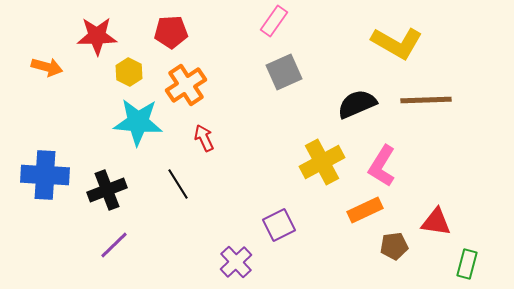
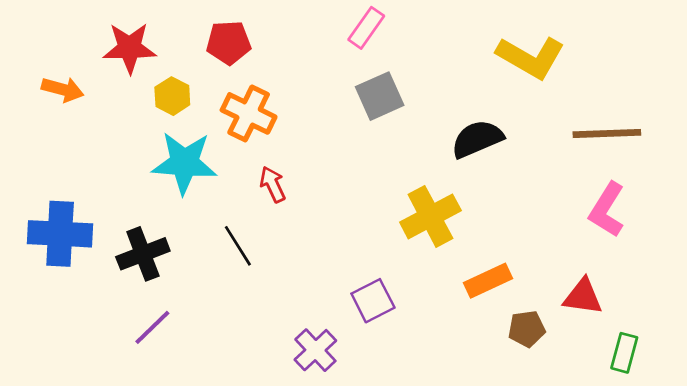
orange cross: (186, 85) -> (249, 113), turned -30
brown line: (426, 100) -> (607, 133), moved
pink L-shape: (382, 166) -> (607, 210), moved

